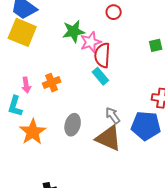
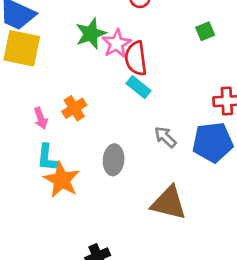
cyan L-shape: (15, 106) -> (47, 158), moved
brown triangle: (108, 138) -> (169, 203), moved

